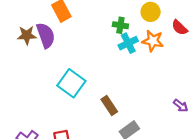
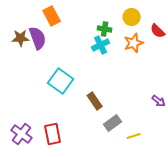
orange star: (153, 41) -> (134, 43), turned -30
cyan cross: (128, 43) -> (101, 45), moved

